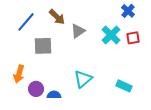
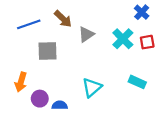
blue line: (26, 22) -> (29, 24), turned 30
cyan rectangle: (124, 86) -> (137, 82), moved

